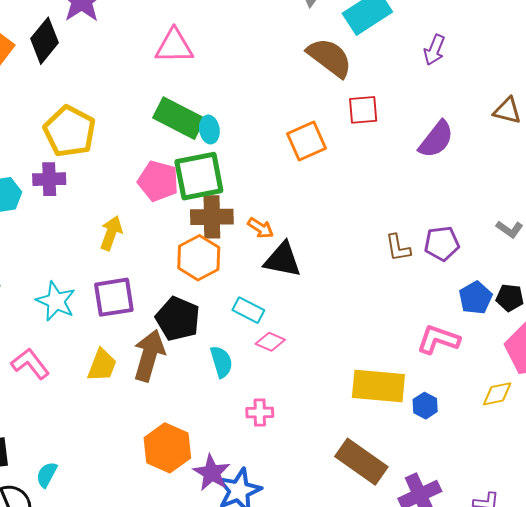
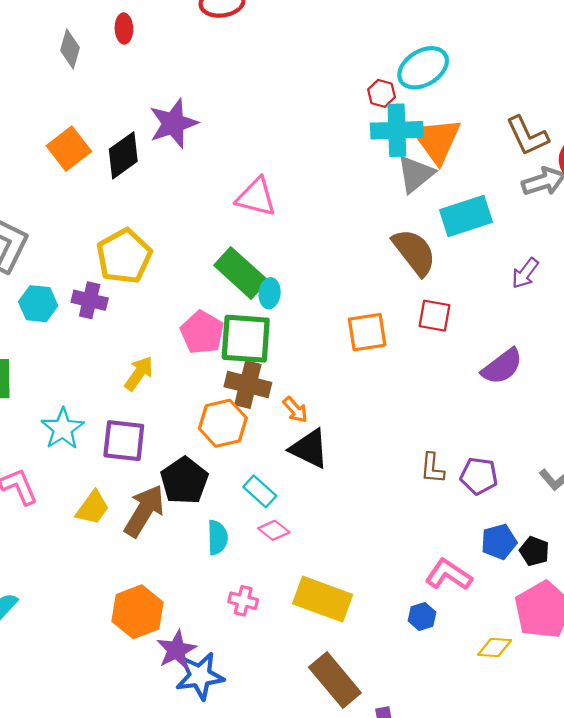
yellow rectangle: (378, 386) -> (323, 599), moved
blue hexagon: (425, 406) -> (422, 616), moved

